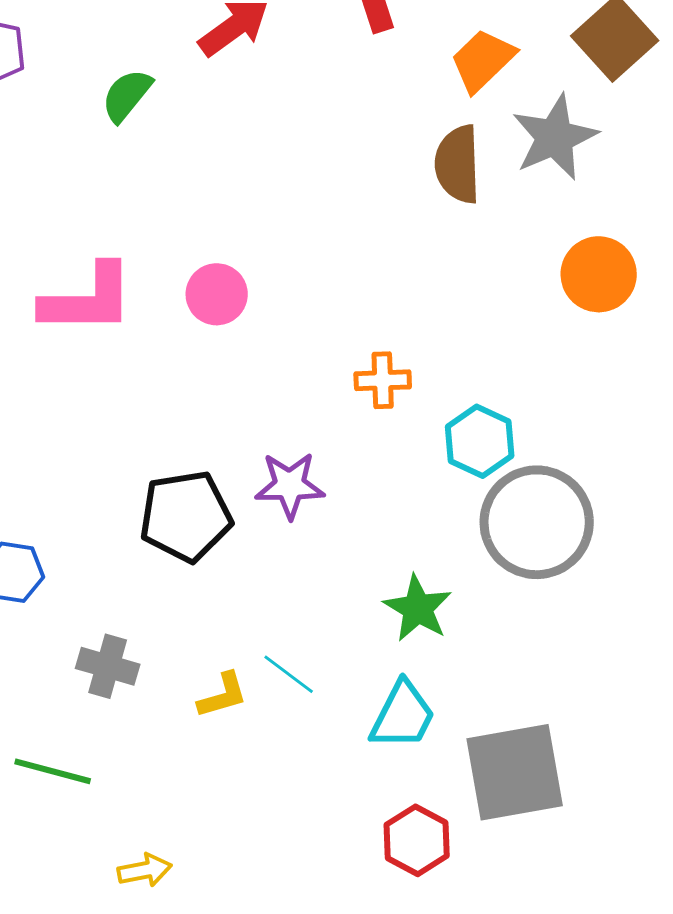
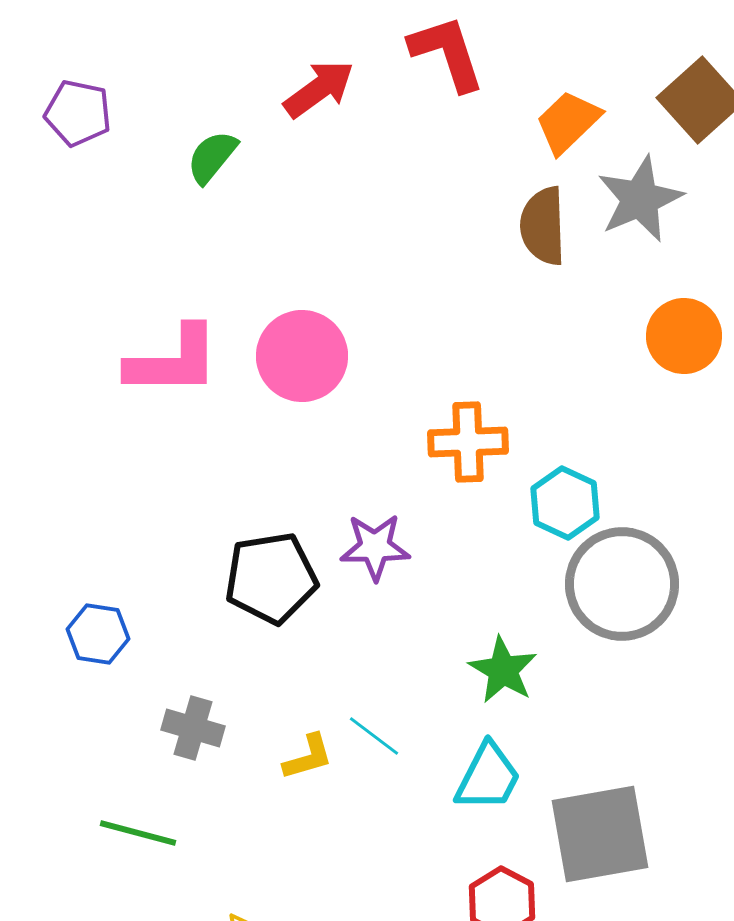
pink circle: (217, 294) -> (302, 356), size x1.5
orange cross: (383, 380) -> (468, 442), size x1.4

